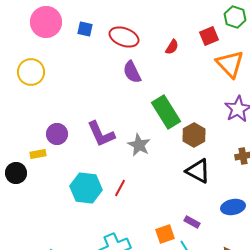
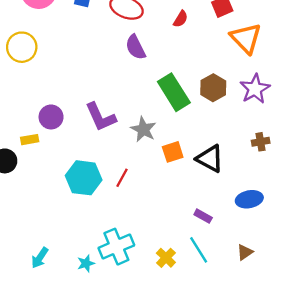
brown hexagon: (194, 135) -> (213, 88), moved
orange square: (165, 234) -> (173, 152), moved

